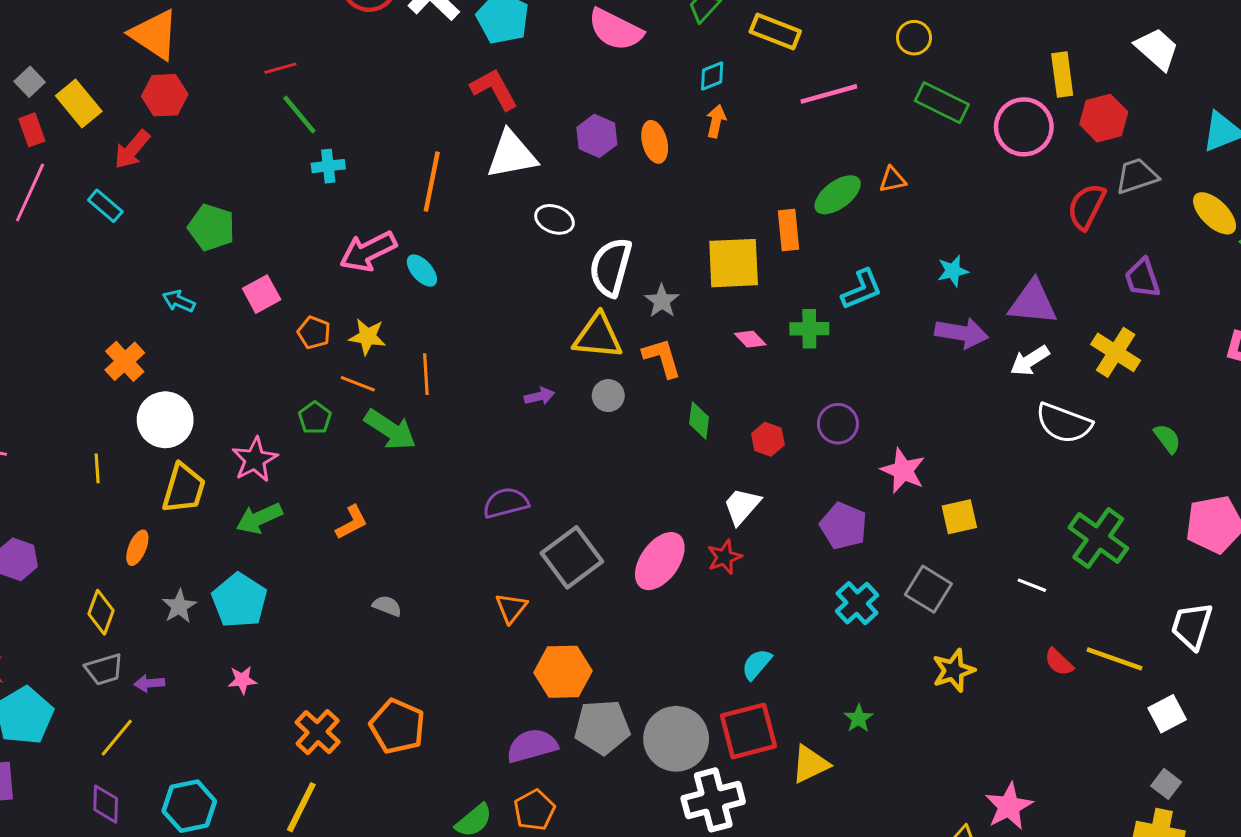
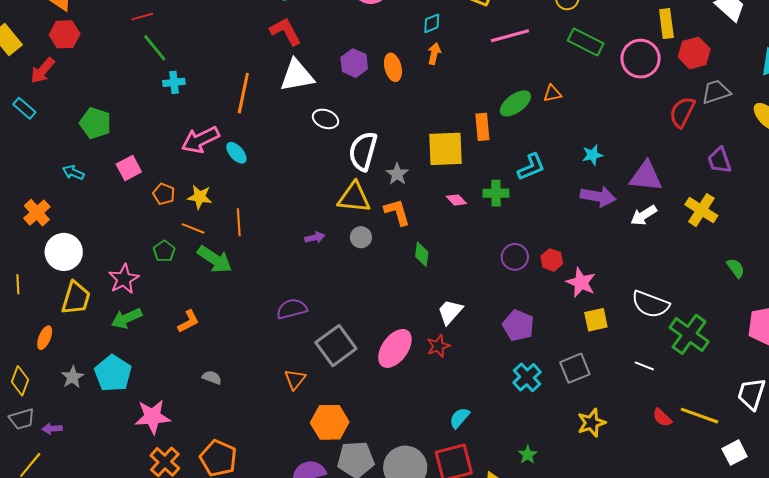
white semicircle: (1064, 423) -> (650, 304), moved
red hexagon: (768, 439) -> (552, 260), moved
pink star: (903, 471) -> (581, 282), moved
gray square: (928, 589) -> (575, 368), turned 36
pink star: (242, 680) -> (153, 417), moved, size x1.8

